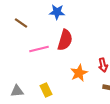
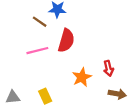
brown line: (21, 23) -> (40, 22), moved

